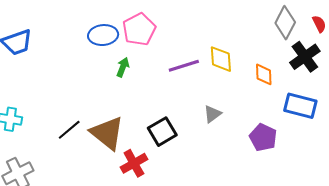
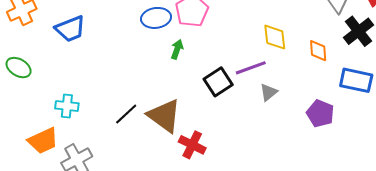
purple line: (184, 66) -> (251, 68), moved
black square: (162, 132) -> (218, 82), moved
red cross: (134, 163) -> (192, 145), turned -32

